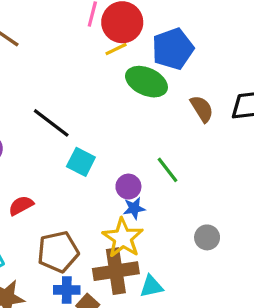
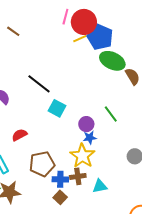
blue pentagon: (173, 49) -> (100, 37), moved, turned -30
green ellipse: (146, 82) -> (112, 61), moved
brown cross: (116, 271) -> (78, 176), size x0.6
blue cross: (67, 290) -> (60, 179), moved

